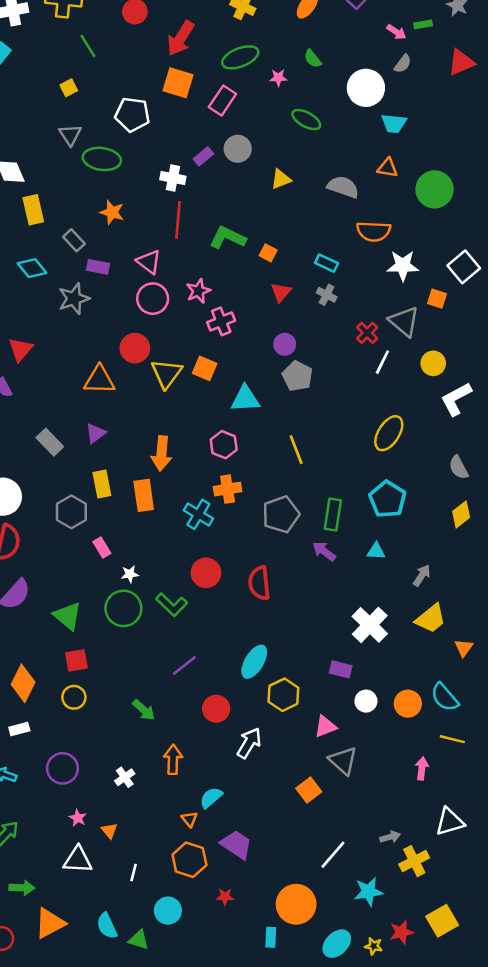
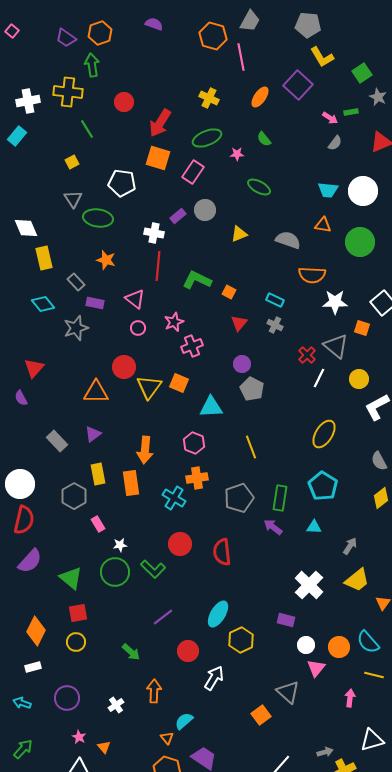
white circle: (366, 88) -> (363, 191), moved
pink circle: (153, 299) -> (138, 328), size x0.6
pink triangle: (325, 726) -> (316, 668), moved, turned -30

